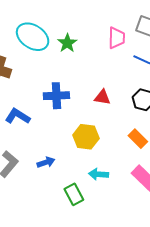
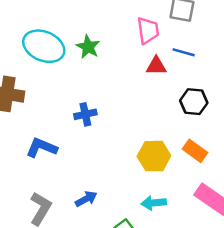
blue cross: (56, 96) -> (85, 114), size x0.7
red triangle: (102, 97) -> (156, 66), moved
yellow hexagon: (86, 137) -> (154, 156), moved

